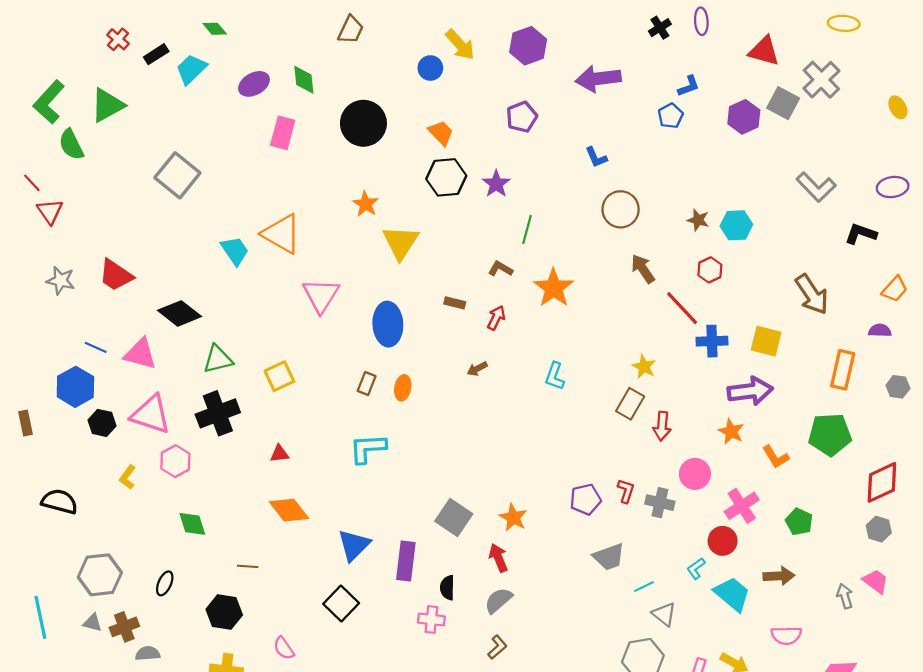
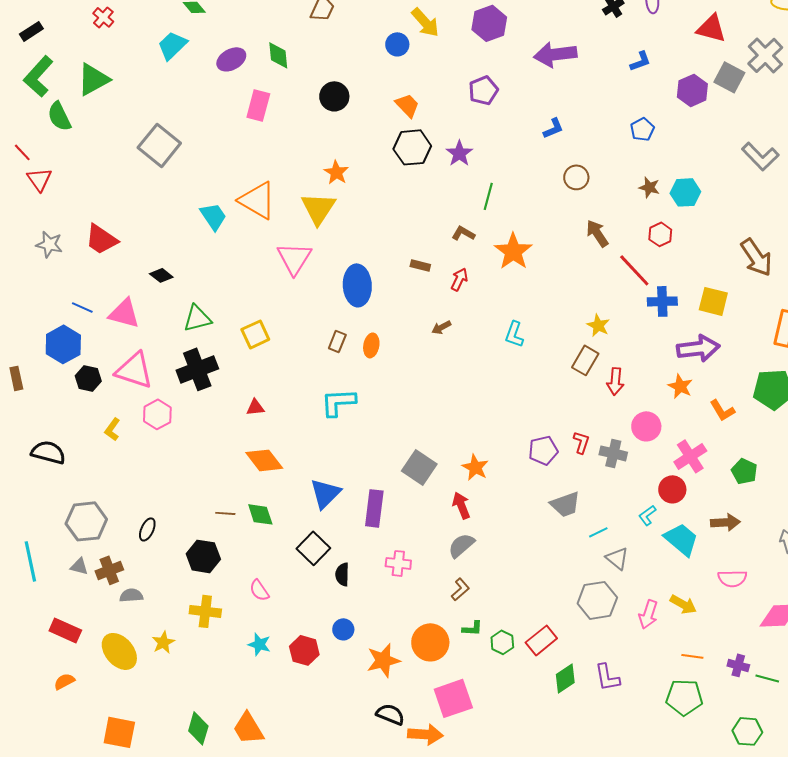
black rectangle: (156, 54) -> (31, 31), moved
blue pentagon: (671, 116) -> (642, 129), moved
black circle: (363, 123) -> (334, 96), size x0.7
blue L-shape: (596, 157) -> (553, 128), turned -90
brown circle: (621, 209) -> (576, 177), size x0.7
yellow triangle: (401, 242) -> (318, 208), moved
black diamond: (180, 313) -> (161, 275), size x0.6
green diamond: (192, 524) -> (260, 514), moved
black semicircle: (447, 588) -> (342, 574), moved

